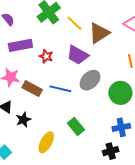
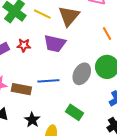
red star: (46, 56) -> (24, 45), moved
gray ellipse: (90, 80) -> (82, 74), moved
black star: (23, 120) -> (32, 120), moved

